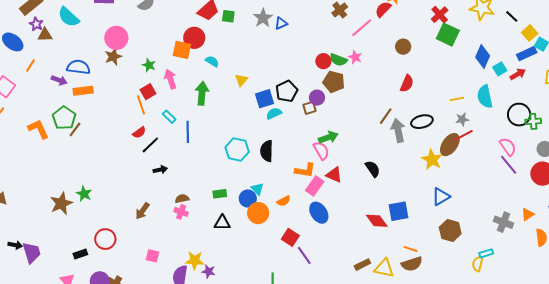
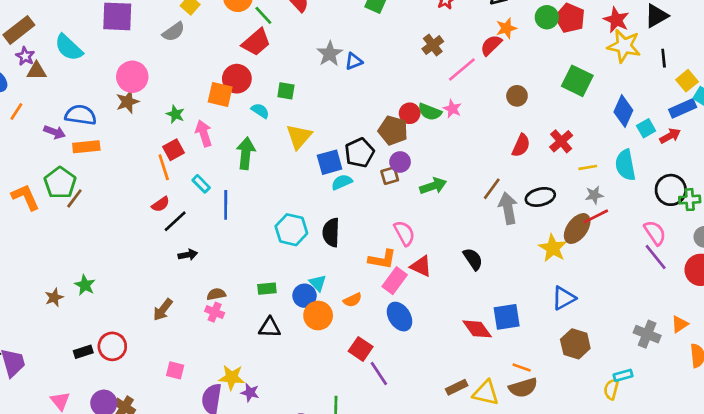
red cross: (440, 15) -> (561, 141), moved
green square: (228, 16) -> (286, 91), moved
black line: (512, 16) -> (664, 58), turned 40
yellow triangle: (241, 80) -> (299, 137), size x1.5
brown pentagon: (334, 82) -> (393, 130), moved
green arrow: (328, 137) -> (433, 186), moved
brown star: (61, 203) -> (54, 297), size x0.6
black rectangle: (80, 254) -> (83, 352), moved

